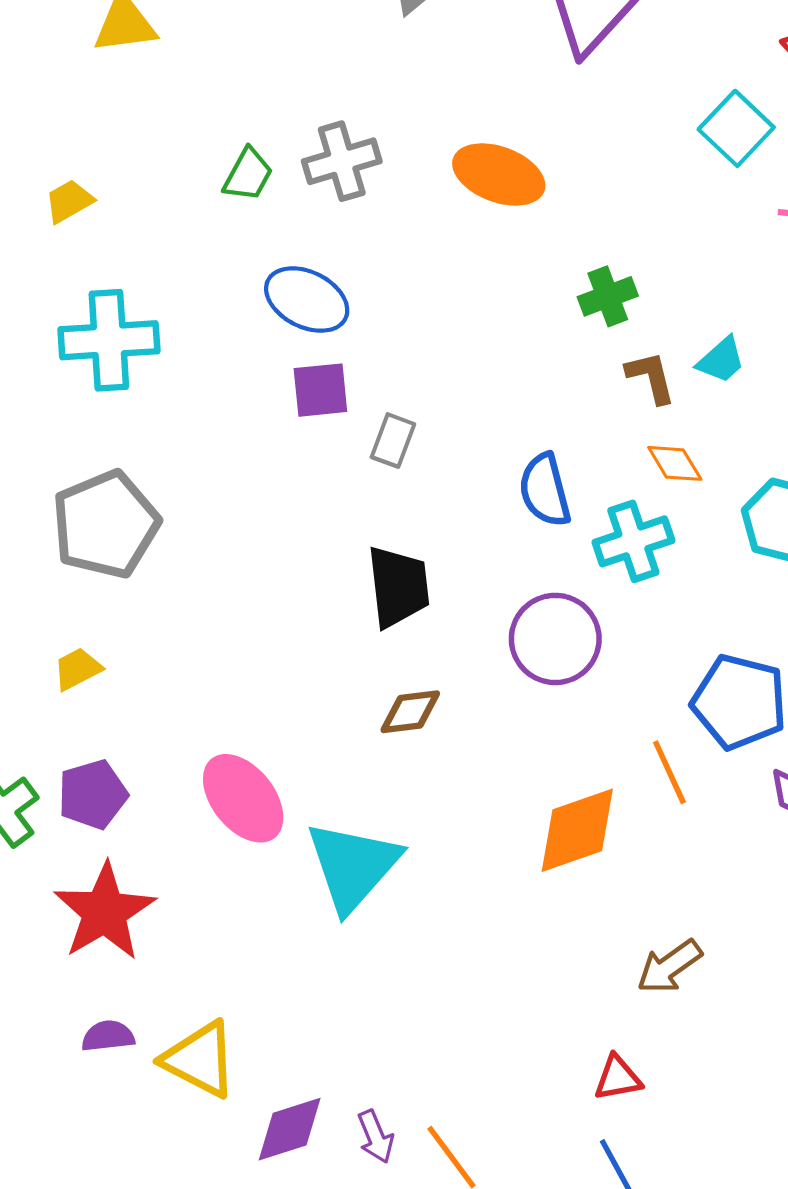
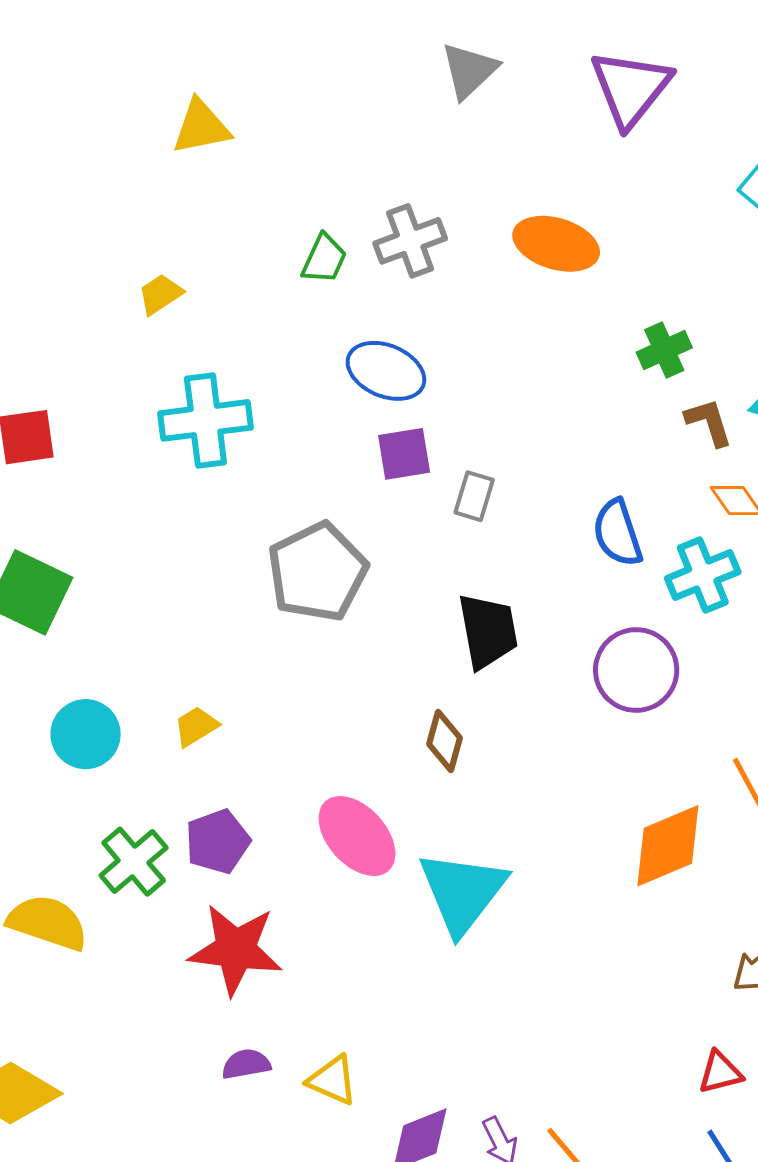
gray pentagon: (106, 524) -> (317, 572), moved
brown diamond: (410, 712) -> (445, 741), moved, turned -64
red star: (104, 912) -> (236, 949), turned -30
yellow triangle: (200, 1059) -> (332, 1080), size x0.7

